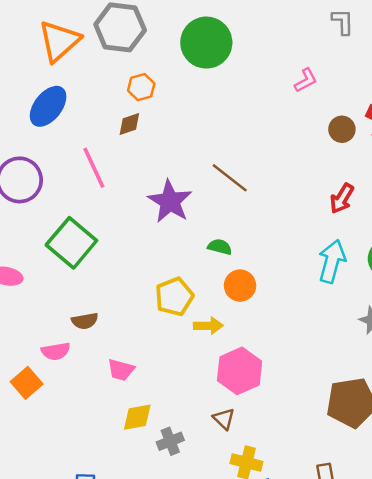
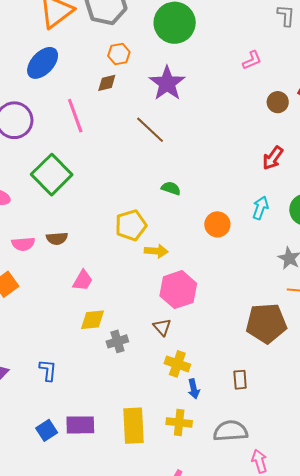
brown line: (230, 178) -> (150, 130), moved
purple star: (170, 201) -> (167, 83), moved
cyan arrow: (332, 261) -> (260, 208), size x0.7
orange circle: (240, 286) -> (217, 224), moved
pink semicircle: (56, 351) -> (23, 244), moved
pink trapezoid: (121, 370) -> (83, 280), turned -80

